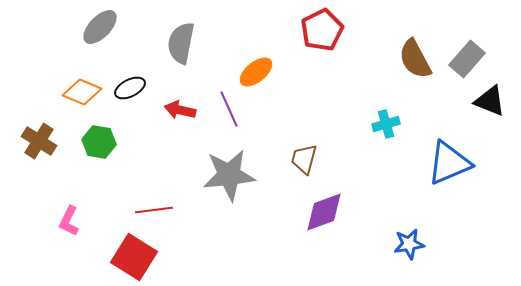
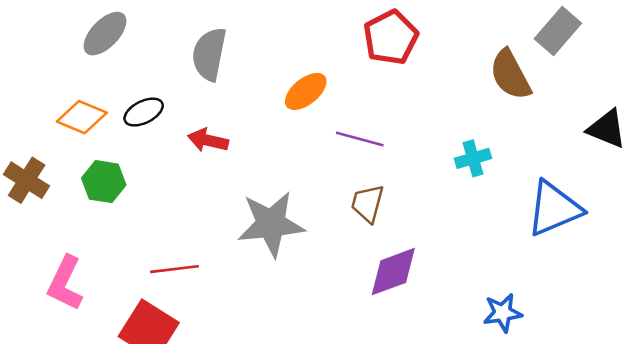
gray rectangle: (467, 59) -> (558, 31), moved
purple line: (229, 109) -> (360, 139), moved, turned -51
pink L-shape: (69, 221) -> (65, 283), size x1.4

